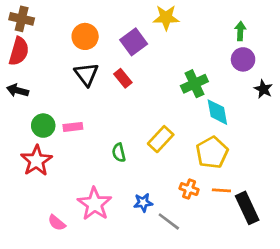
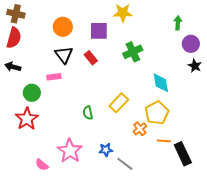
purple square: (134, 42) -> (99, 31), turned 36
purple circle: (243, 59) -> (191, 44), moved
green cross: (194, 84) -> (133, 52), moved
pink rectangle: (73, 127) -> (54, 77), moved
orange cross: (189, 189) -> (140, 129), moved, turned 32

